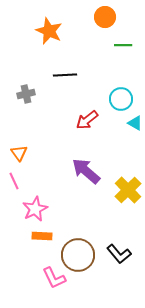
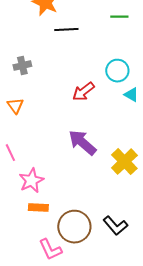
black line: (65, 75) -> (66, 30), moved
orange triangle: (19, 153) -> (15, 106), moved

